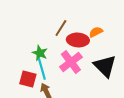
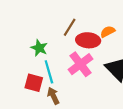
green star: (40, 53) -> (39, 48), moved

